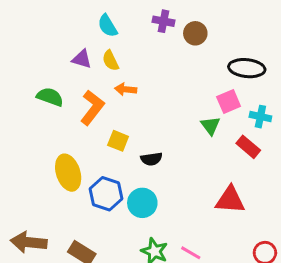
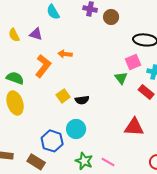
yellow semicircle: (111, 61) -> (14, 35), moved
green semicircle: (50, 97) -> (15, 78), moved
yellow square: (118, 141) -> (63, 96), moved, turned 32
yellow ellipse: (68, 173) -> (15, 103), moved
blue hexagon: (106, 194) -> (52, 141), moved

